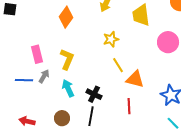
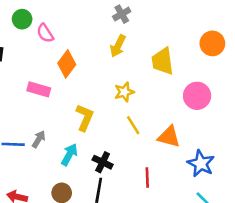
pink rectangle: (37, 54) -> (39, 89), moved, turned -60
yellow L-shape: (67, 59) -> (85, 118), moved
orange triangle: (135, 79) -> (169, 137), moved
cyan arrow: (68, 88) -> (69, 155), turned 54

